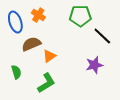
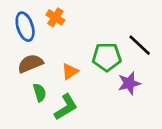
green pentagon: (80, 16) -> (107, 57), moved
brown semicircle: (31, 44) -> (30, 64), moved
green semicircle: (16, 72) -> (40, 93), moved

